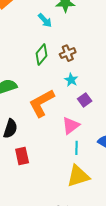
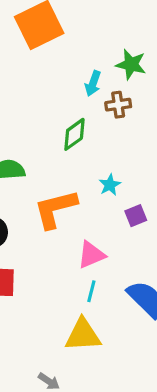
cyan arrow: (45, 20) -> (93, 83), turned 49
brown cross: (68, 53) -> (118, 105), moved
purple square: (85, 100) -> (136, 216), moved

